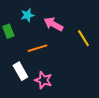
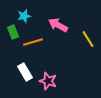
cyan star: (27, 15) -> (24, 16), moved
orange line: (37, 48) -> (33, 42), moved

